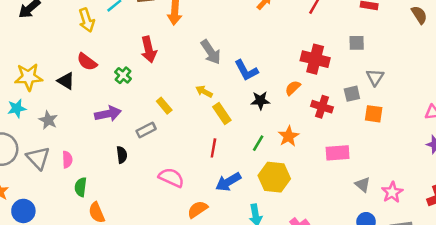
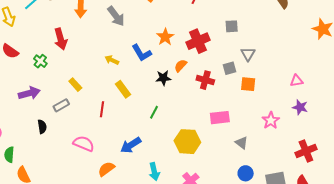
gray arrow: (211, 52) -> (116, 16), moved
red cross: (315, 59) -> (198, 41), turned -35
yellow arrow: (204, 92) -> (112, 60), moved
black star: (260, 101) -> (163, 78), moved
orange star: (288, 136) -> (165, 37), moved
red line: (213, 148) -> (102, 109), moved
yellow hexagon: (274, 177) -> (187, 142), moved
pink star: (392, 192) -> (271, 120), moved

